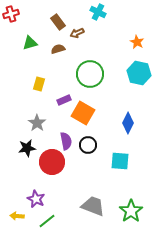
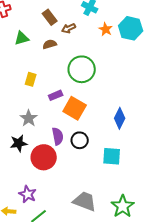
orange star: (137, 42) -> (106, 29), moved
cyan hexagon: (139, 73) -> (131, 28), moved

